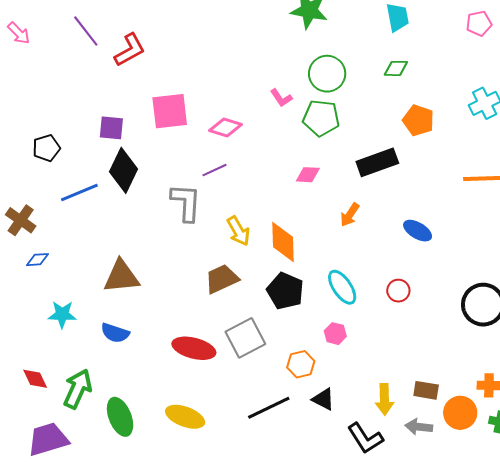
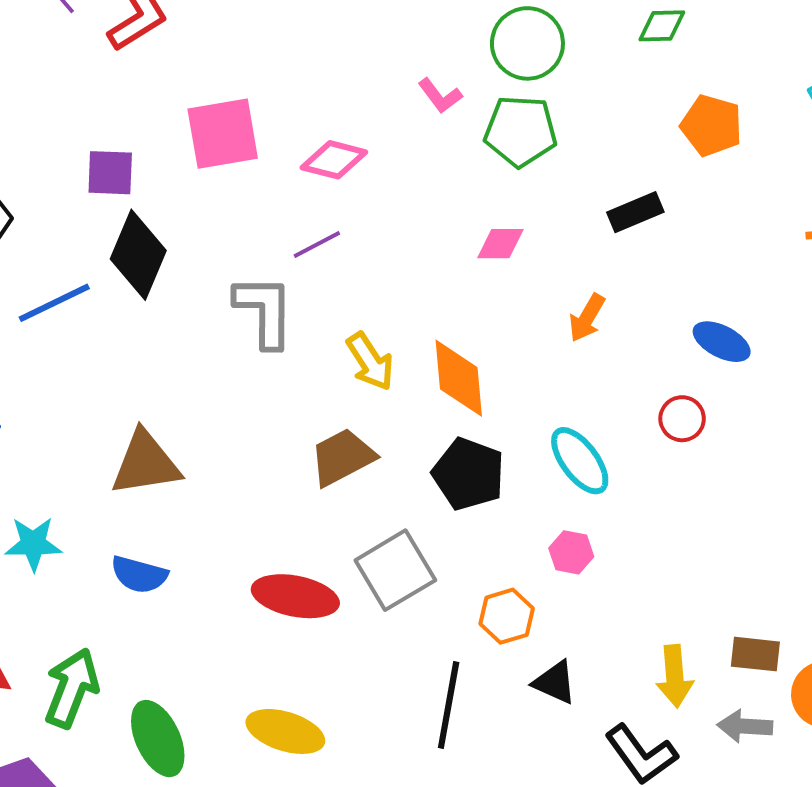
black rectangle: (377, 162) -> (635, 212), size x0.7
red circle: (398, 291) -> (682, 419), moved
black line: (269, 408) -> (449, 705), turned -51

